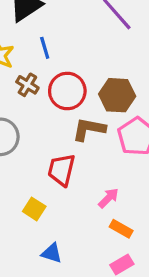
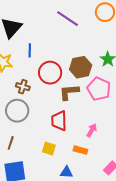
blue line: (45, 48) -> (30, 50), turned 32
brown cross: (27, 85) -> (23, 87), moved
orange rectangle: (121, 229) -> (80, 150), moved

